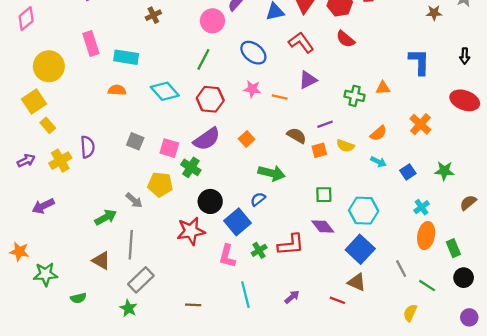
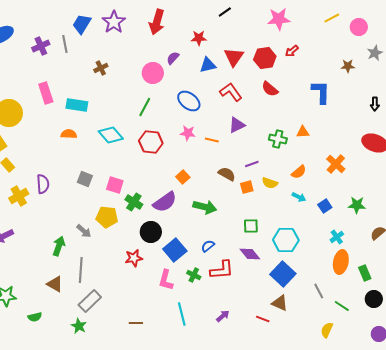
blue L-shape: (419, 62) -> (321, 92), moved
purple semicircle: (207, 139) -> (165, 202), moved
blue semicircle: (258, 199) -> (208, 246), moved
green arrow: (106, 217) -> (59, 246), turned -42
red star: (191, 231) -> (134, 258), size x0.7
green cross: (259, 250) -> (194, 275), turned -32

